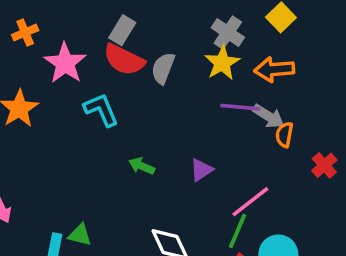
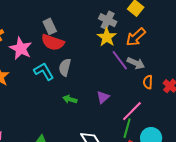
gray rectangle: (122, 30) -> (50, 26), turned -49
gray semicircle: (163, 68) -> (65, 67), moved
orange arrow: (274, 69) -> (136, 37), turned -30
purple line: (240, 107) -> (120, 60), turned 55
orange semicircle: (284, 135) -> (148, 82), moved

